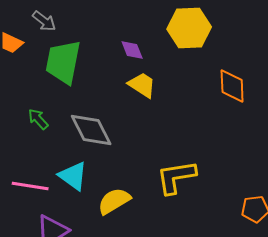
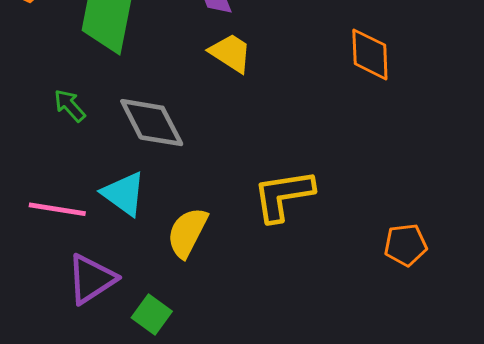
yellow semicircle: (114, 201) -> (187, 232), turned -32

